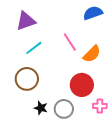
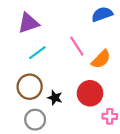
black star: (41, 108) -> (55, 98), moved
gray circle: (64, 109) -> (35, 120), moved

